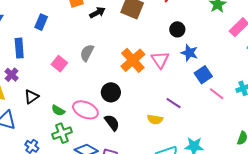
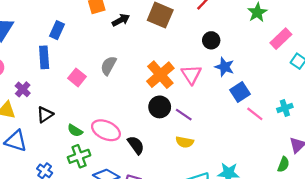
blue rectangle: (19, 48) -> (44, 57), moved
black circle: (111, 92) -> (160, 107), moved
purple line: (174, 103) -> (184, 115), moved

